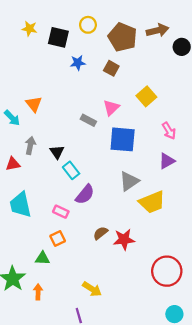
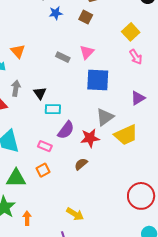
yellow square: (146, 96) -> (131, 32), moved
gray rectangle: (88, 120) -> (63, 57), moved
pink arrow: (169, 131) -> (136, 57), moved
cyan rectangle: (71, 170) -> (53, 109), turned -49
red star: (124, 239) -> (90, 138), moved
green triangle: (42, 258) -> (16, 178), moved, size x1.5

